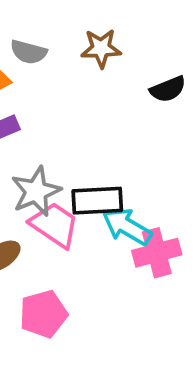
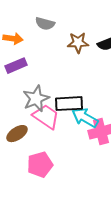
brown star: (101, 48) -> (78, 43), moved
gray semicircle: (29, 52) -> (45, 24), moved

